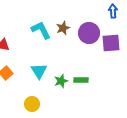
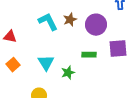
purple square: (111, 43) -> (118, 49), moved
green rectangle: (81, 80) -> (89, 55), moved

